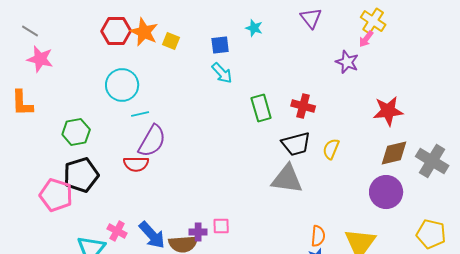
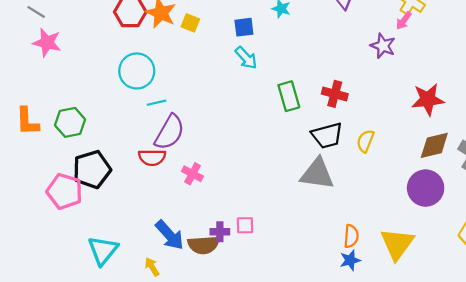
orange L-shape: (22, 103) -> (27, 121), moved
green hexagon: (76, 132) -> (70, 122), moved
pink cross: (117, 231) -> (193, 174), moved

